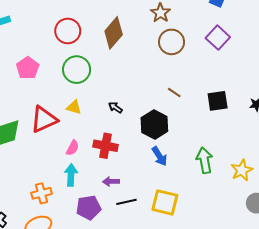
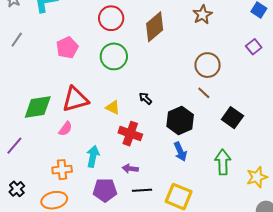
purple square: (218, 38) -> (254, 47), size x0.7
brown circle: (172, 42) -> (208, 65), moved
black square: (218, 101) -> (232, 118), moved, turned 35
yellow triangle: (74, 107) -> (113, 107), moved
pink semicircle: (73, 148) -> (65, 129), moved

